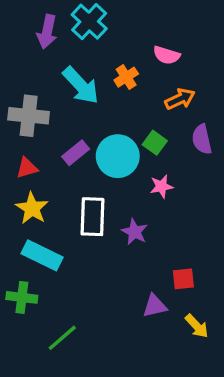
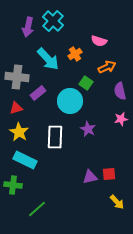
green square: (155, 143) -> (86, 83), moved
purple rectangle: (76, 153) -> (38, 93), moved
pink star: (161, 186) -> (121, 119), moved
purple star: (135, 232) -> (88, 129), moved
purple triangle: (155, 306) -> (90, 177), moved

